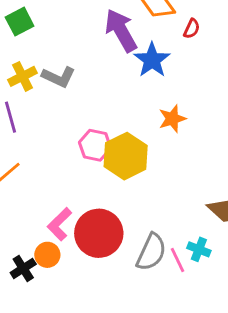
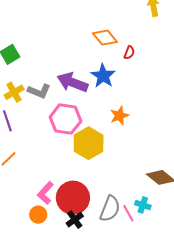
purple arrow: (121, 30) -> (72, 82), moved, turned -36
pink hexagon: (95, 145) -> (65, 119), moved, size x1.4
black cross: (23, 268) -> (75, 220), moved

